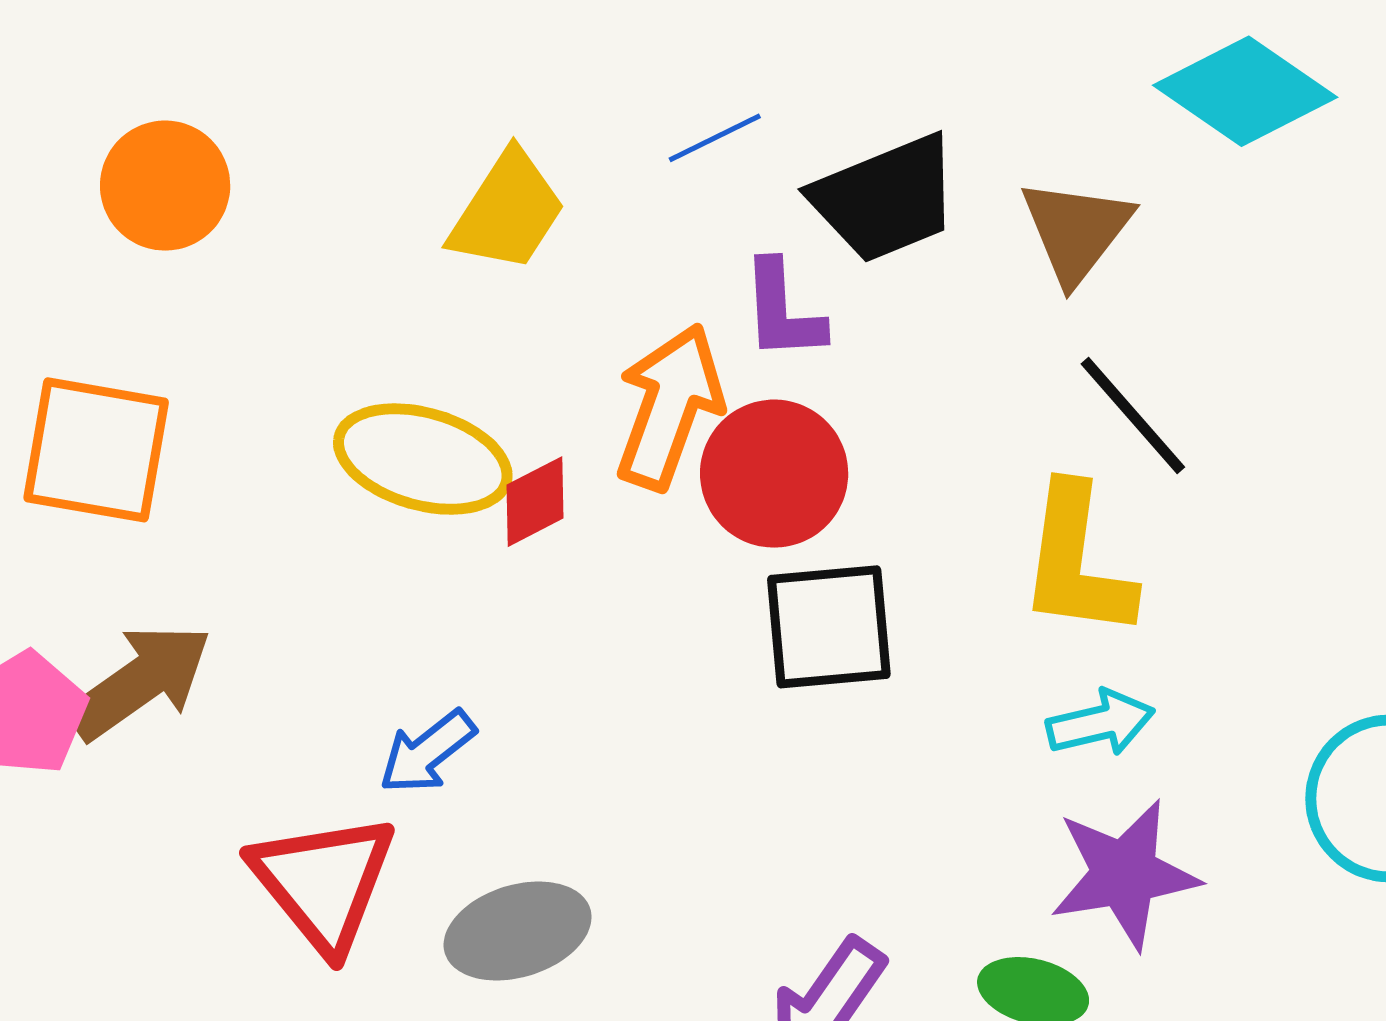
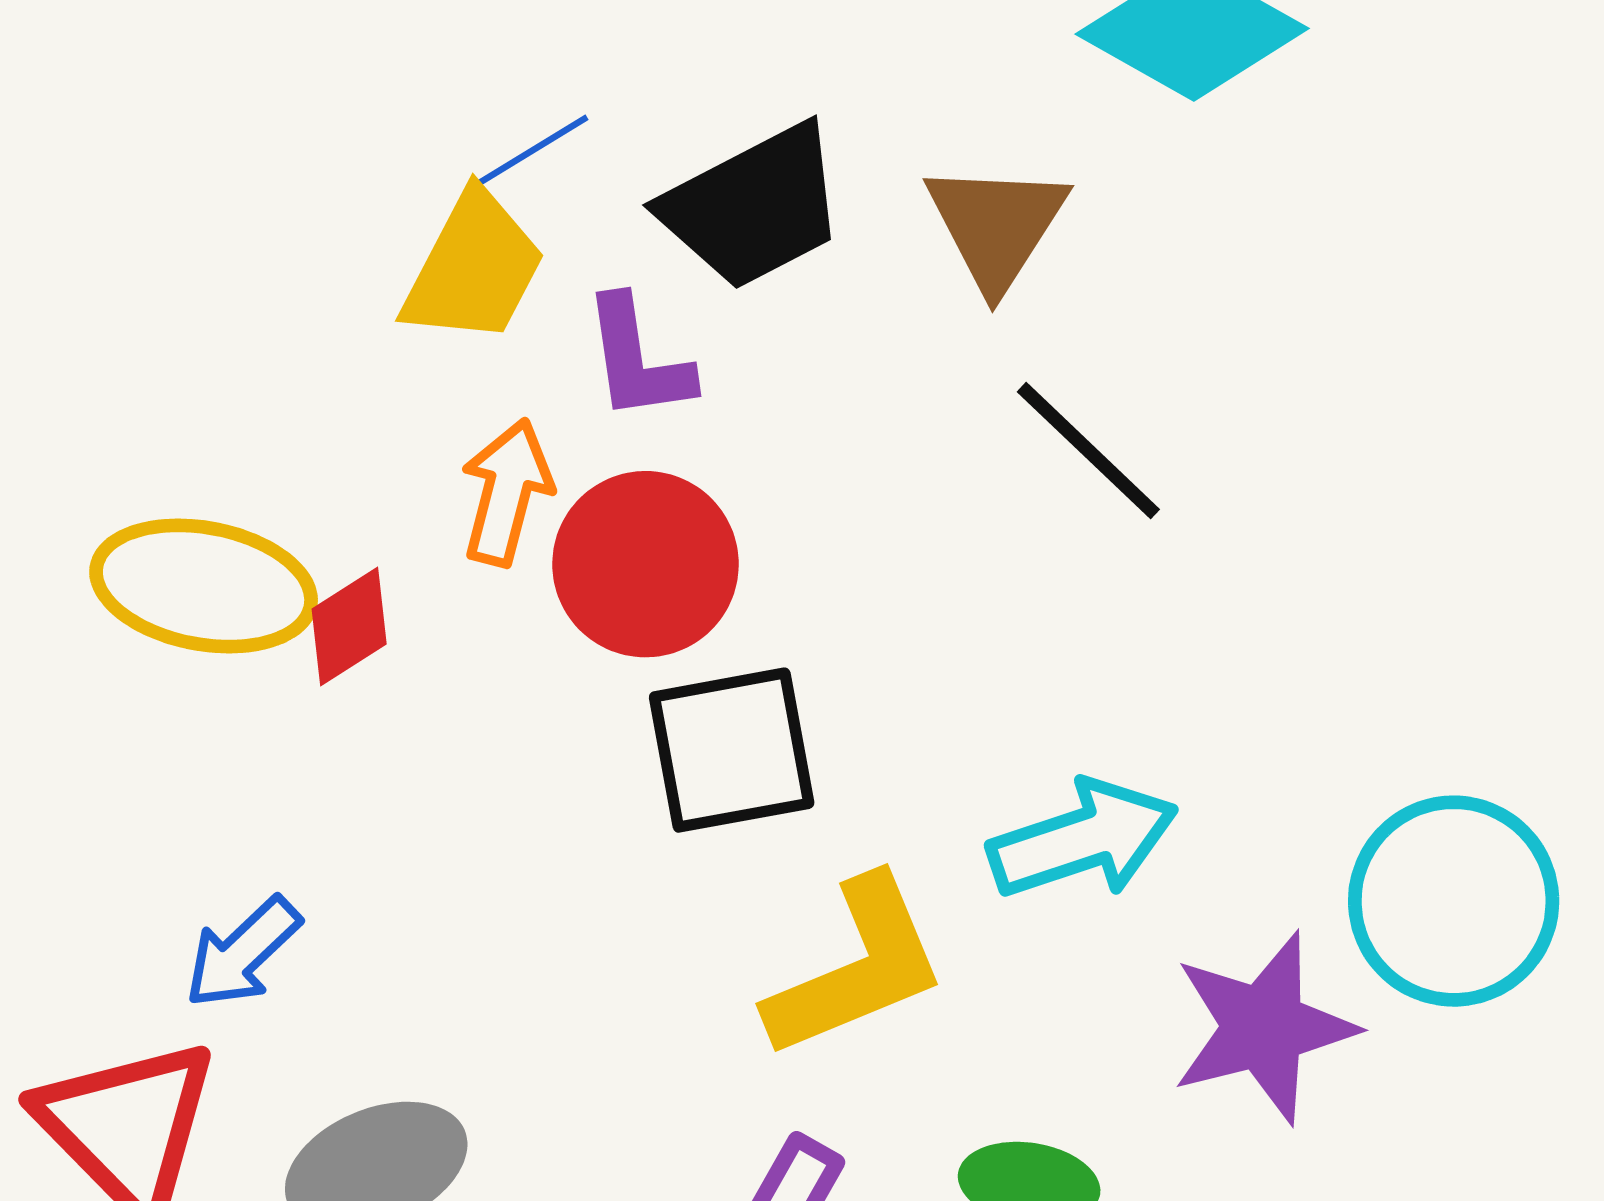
yellow trapezoid: (507, 211) -> (474, 268), moved
orange arrow: (669, 407) -> (507, 492), size x0.7
yellow L-shape: (1077, 562) -> (856, 968), moved, turned -115
cyan arrow: (1101, 723) -> (1083, 839), size x1.4
purple star: (1124, 874) -> (1264, 1027), moved

